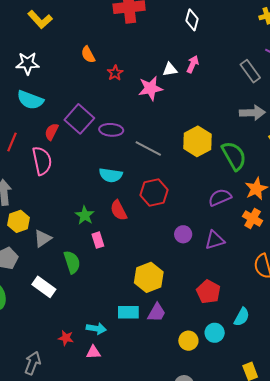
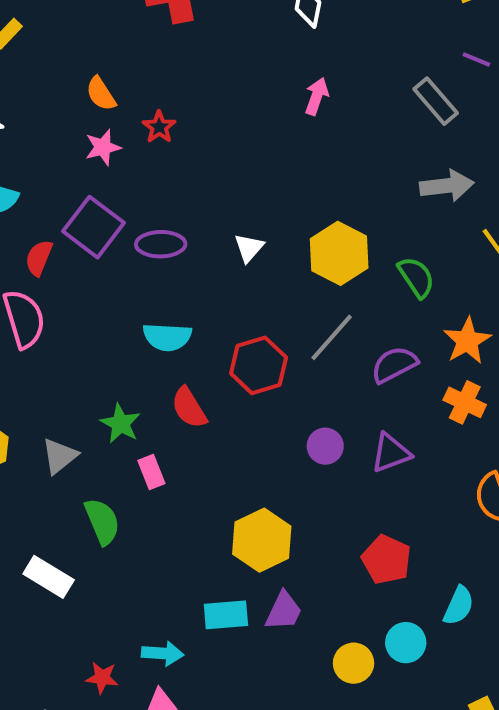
white triangle: (170, 69) -> (249, 248), moved, turned -35
pink star: (150, 88) -> (103, 147), moved, size x0.7
gray line: (148, 148) -> (332, 337), moved, turned -72
green semicircle: (234, 156) -> (416, 277), size x0.7
gray triangle: (43, 238) -> (60, 456), moved

